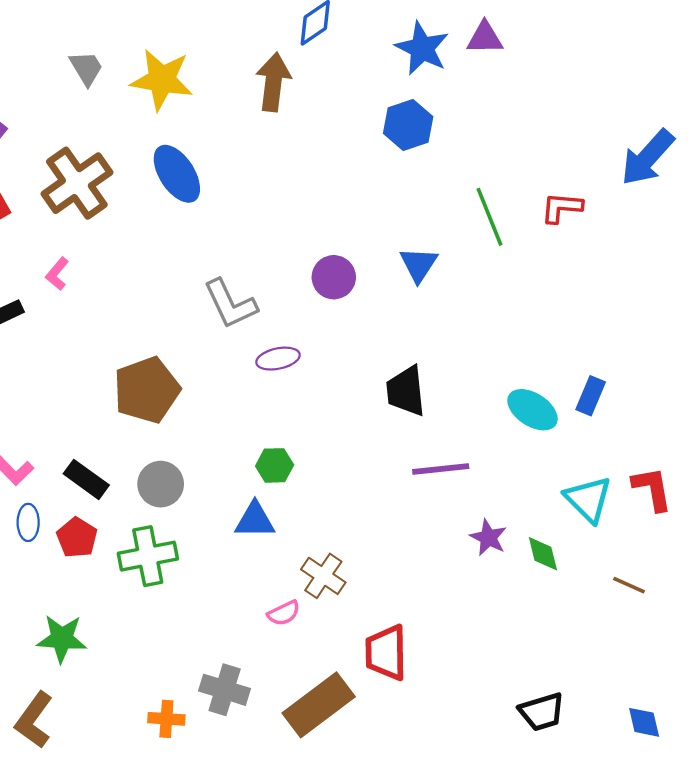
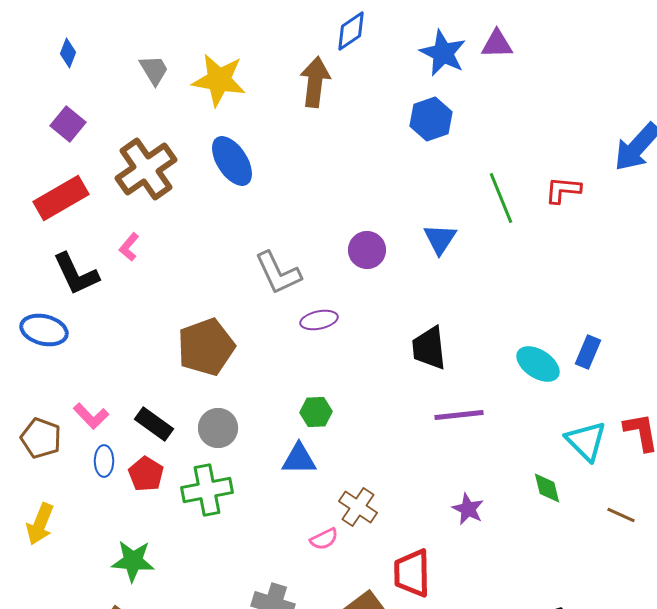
purple star: (488, 538) -> (468, 509), moved

